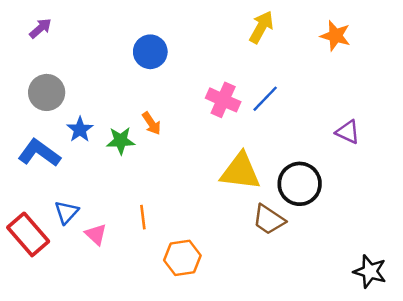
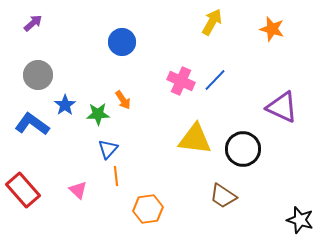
purple triangle: (348, 132) -> (282, 107), size x1.6
blue triangle: (66, 212) -> (108, 149), moved
brown trapezoid: (269, 220) -> (223, 196), moved

